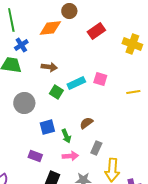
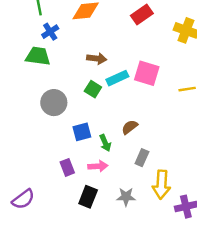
brown arrow: (49, 67) -> (97, 59), moved
pink square: (100, 79) -> (147, 73), size x1.5
purple rectangle: (35, 156) -> (67, 167), turned 48
pink arrow: (70, 156) -> (98, 166), moved

